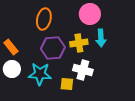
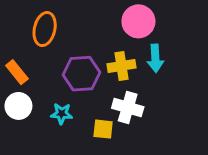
orange ellipse: (44, 19) -> (45, 29), moved
cyan star: (40, 74) -> (62, 114), size x0.6

